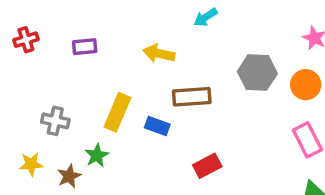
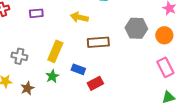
blue rectangle: (157, 126) -> (78, 69), moved
green star: (97, 155) -> (52, 76), moved
red rectangle: (207, 166) -> (95, 83), moved

